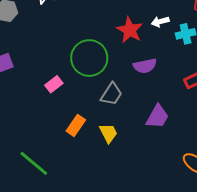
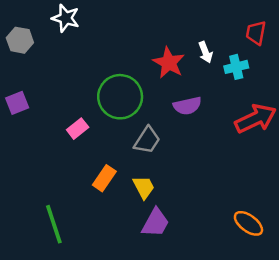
white arrow: (160, 22) -> (205, 52), turned -96
purple trapezoid: (157, 117) -> (155, 223), moved
green line: (34, 163) -> (54, 224), turned 32

